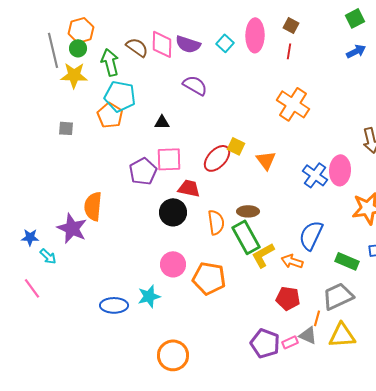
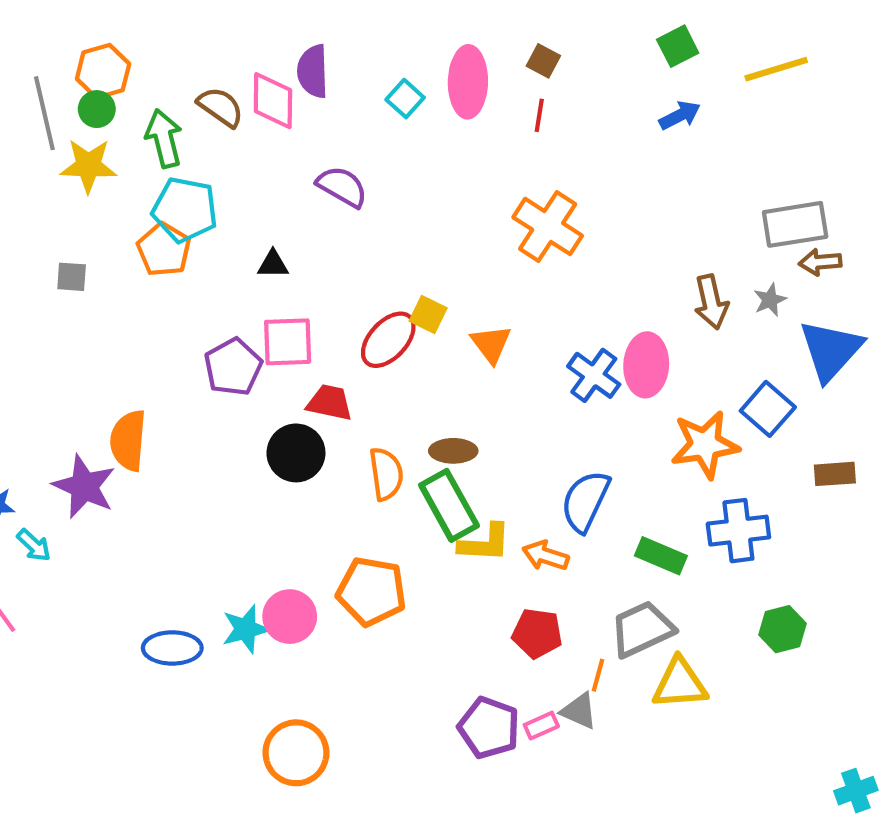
purple semicircle: (188, 44) -> (313, 71), moved, turned 70
yellow L-shape: (263, 255) -> (485, 543), turned -148
pink circle: (173, 264) -> (290, 617), moved
yellow triangle: (342, 335) -> (680, 684), moved

